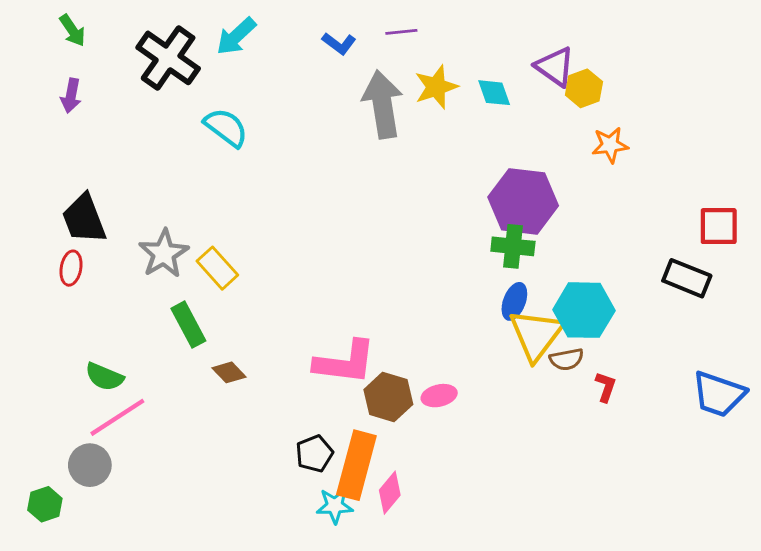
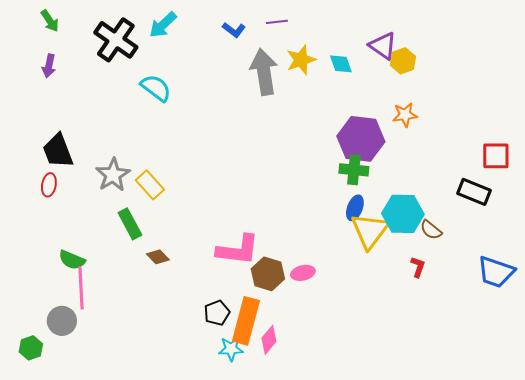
orange star: (610, 145) -> (405, 115), moved
brown semicircle: (567, 359) -> (431, 230), moved, turned 50
pink line: (117, 417) -> (81, 288), turned -60

